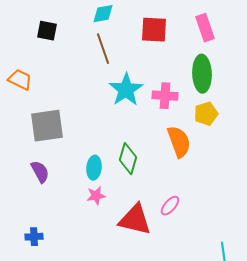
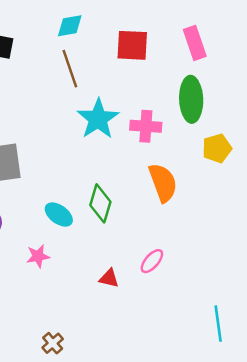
yellow pentagon: (206, 114) -> (217, 148), moved
cyan ellipse: (94, 168) -> (59, 215), turned -60
pink star: (96, 196) -> (38, 256), moved
red triangle: (135, 220) -> (109, 278), size x0.5

